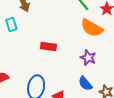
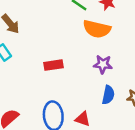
blue semicircle: (85, 84) -> (108, 95), turned -112

